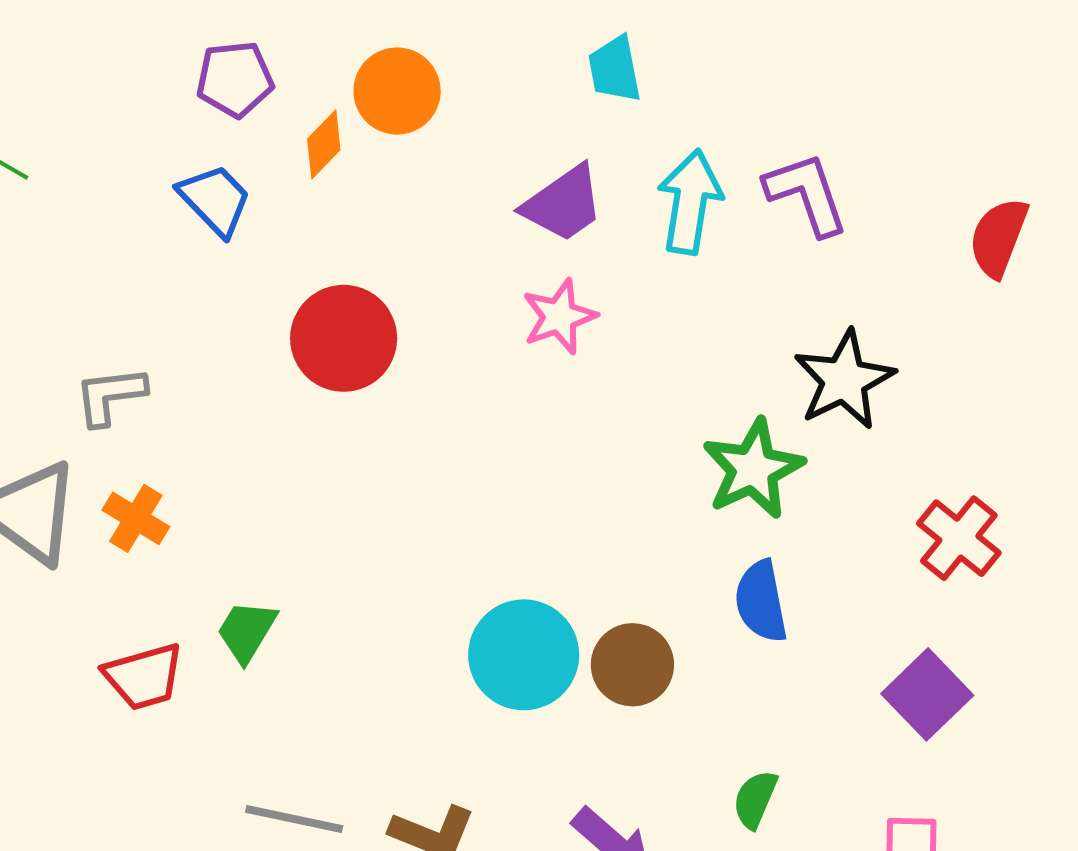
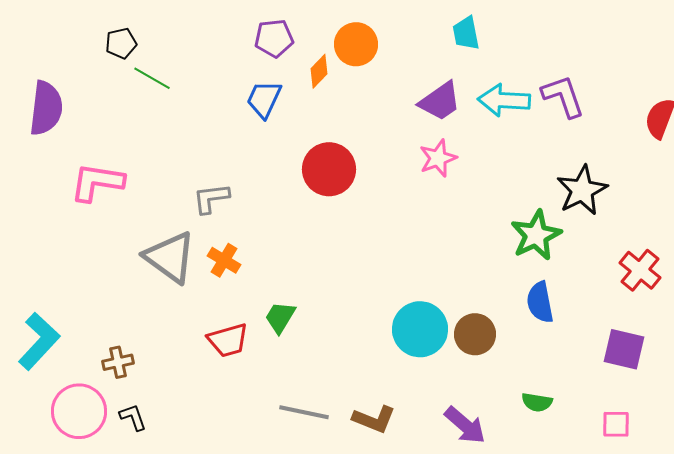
blue trapezoid: (215, 200) -> (264, 99), turned -111
cyan arrow: (690, 202) -> (504, 100), turned -96
purple square: (927, 694) -> (624, 349), turned -33
green semicircle: (755, 799) -> (537, 402), turned -104

